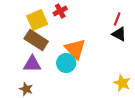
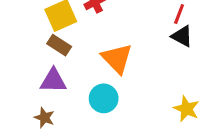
brown rectangle: (36, 40) -> (59, 45), size x0.7
cyan circle: (66, 63) -> (104, 98), moved

